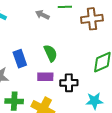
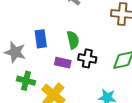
black cross: (69, 83) -> (87, 58), moved

